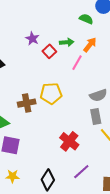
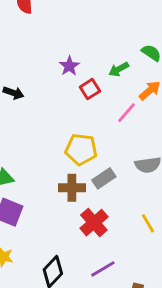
green arrow: (67, 42) -> (119, 69), moved, turned 144
brown cross: (27, 103) -> (72, 188), moved
gray rectangle: (96, 117) -> (104, 178), moved, turned 56

